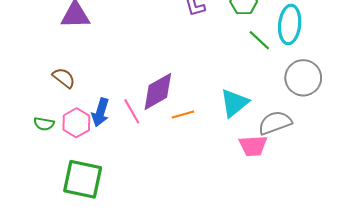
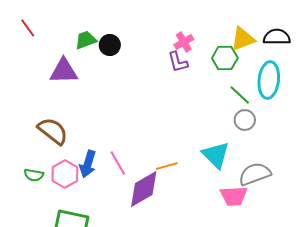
brown semicircle: (64, 78) -> (53, 131), size x1.4
gray circle: (303, 78) -> (245, 120), moved, size x0.6
purple diamond: (158, 91) -> (144, 189), moved
cyan triangle: (234, 103) -> (216, 155), turned -36

